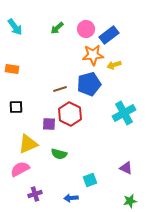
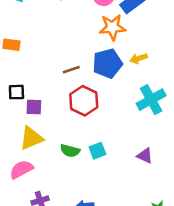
yellow arrow: (114, 65) -> (139, 58), moved
purple square: (49, 124) -> (34, 107), moved
purple triangle: (126, 168) -> (145, 156), moved
cyan square: (90, 180) -> (97, 151), moved

